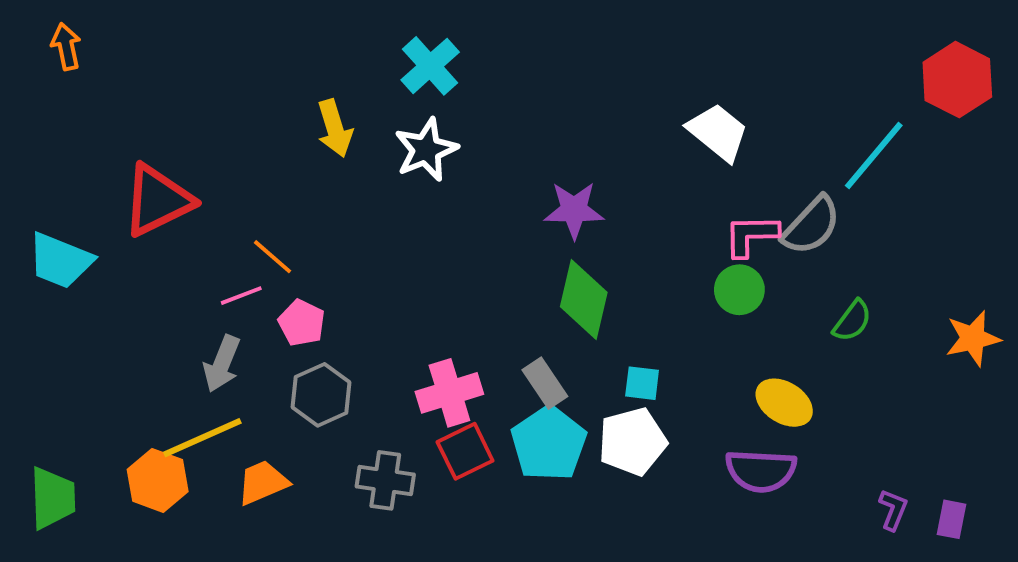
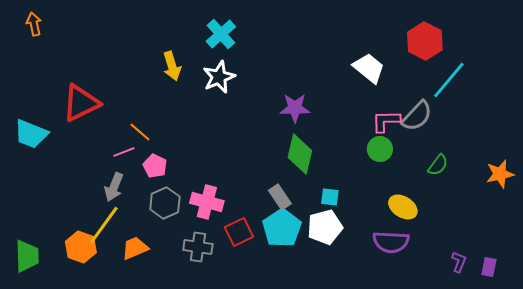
red hexagon: (957, 80) -> (425, 41), moved
pink cross: (449, 393) -> (207, 202), moved, turned 32
yellow line: (202, 438) -> (104, 225), turned -30

